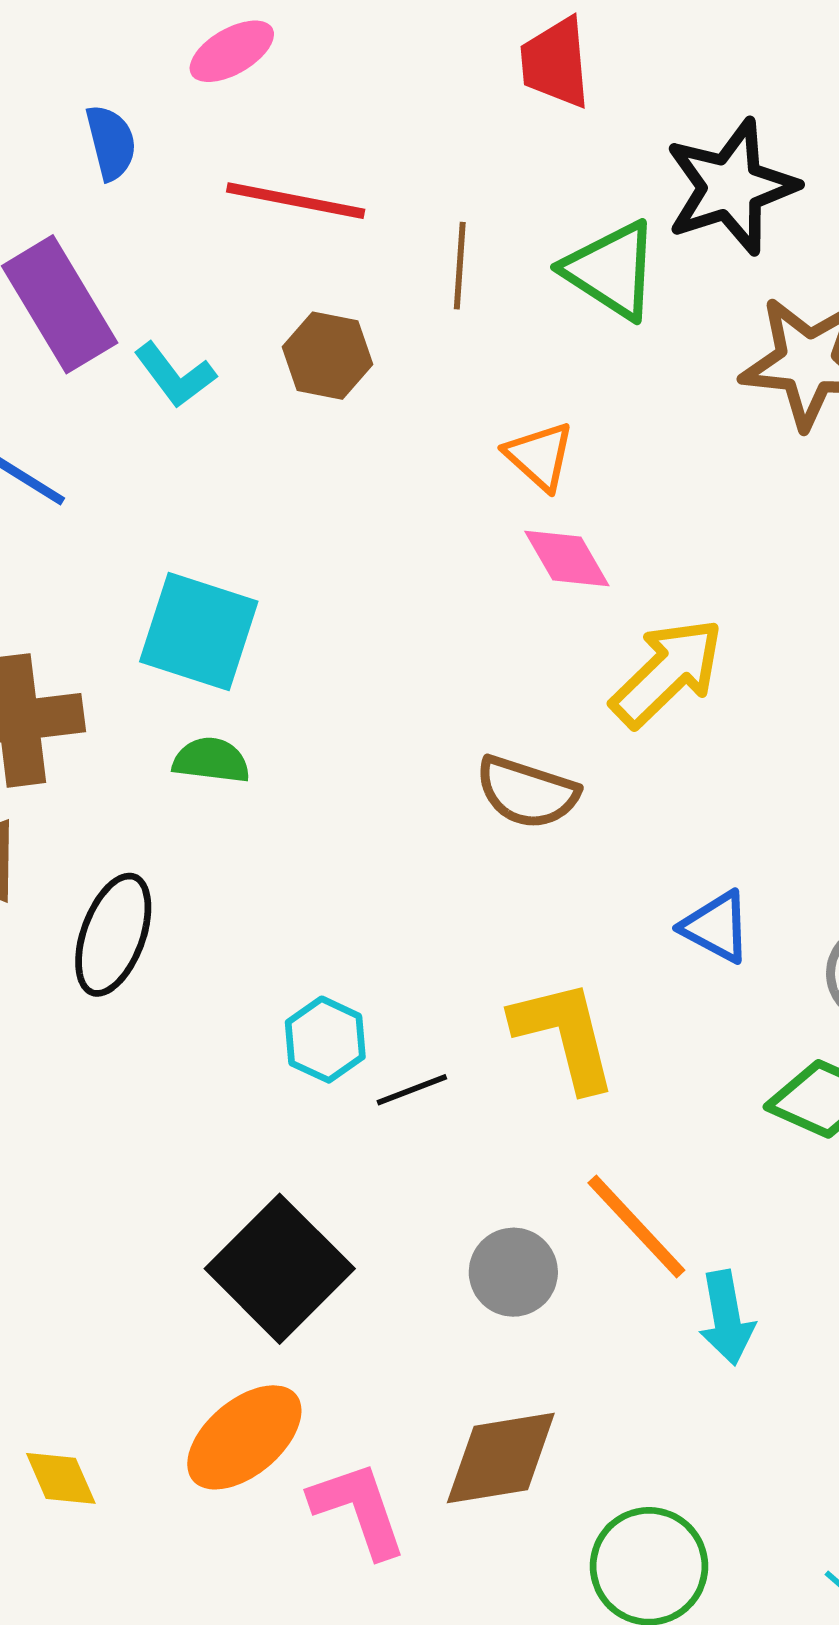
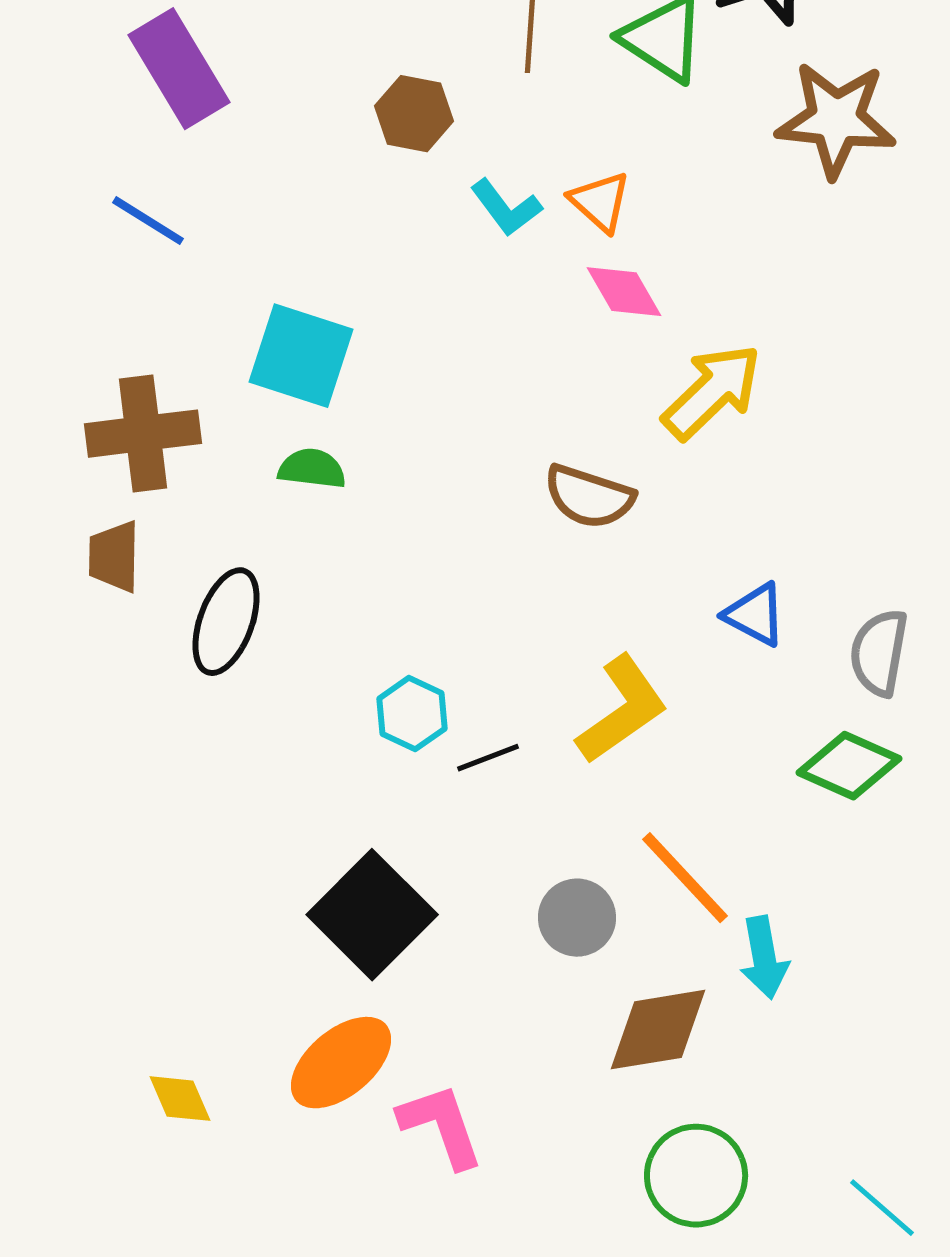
cyan L-shape: (175, 375) -> (506, 208), moved
yellow L-shape: (565, 1035) -> (622, 710), turned 69
brown diamond: (501, 1458) -> (658, 1030), moved

